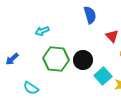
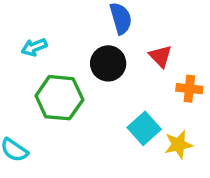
black circle: (83, 60) -> (108, 63), moved

